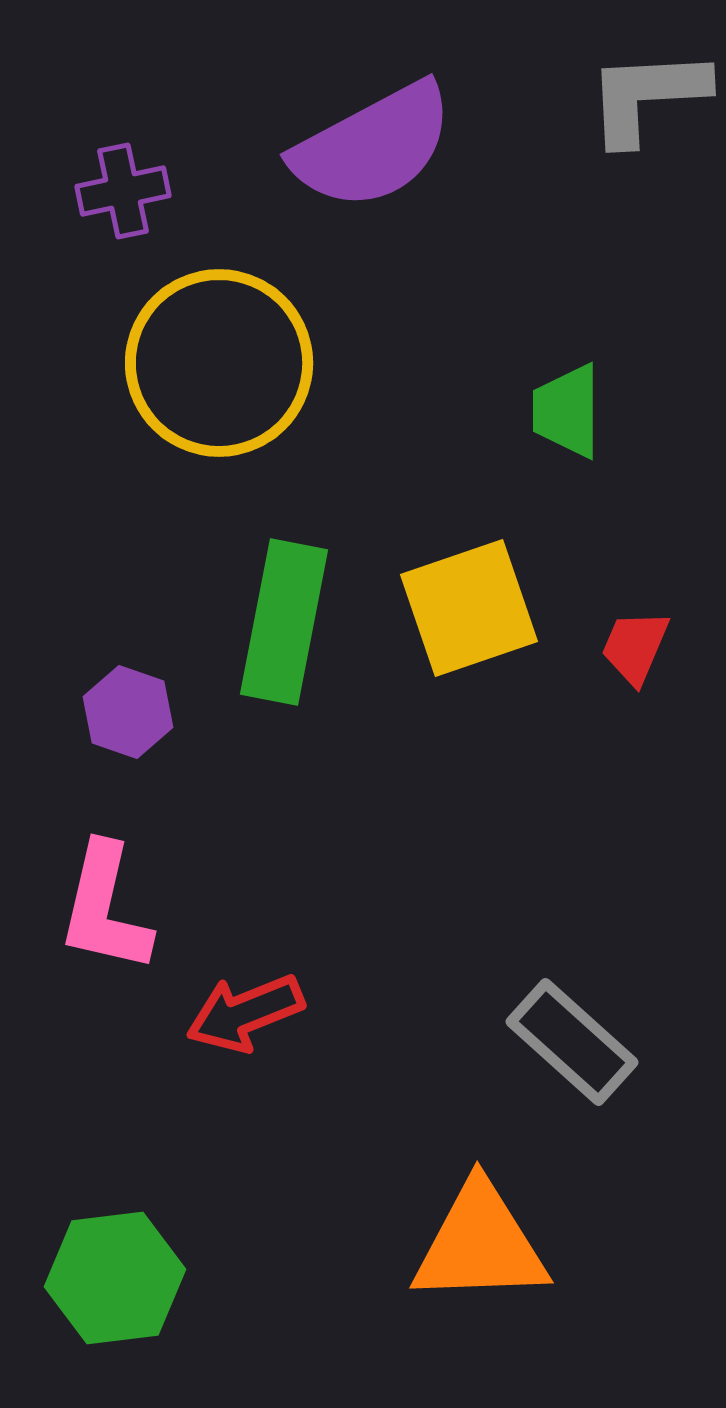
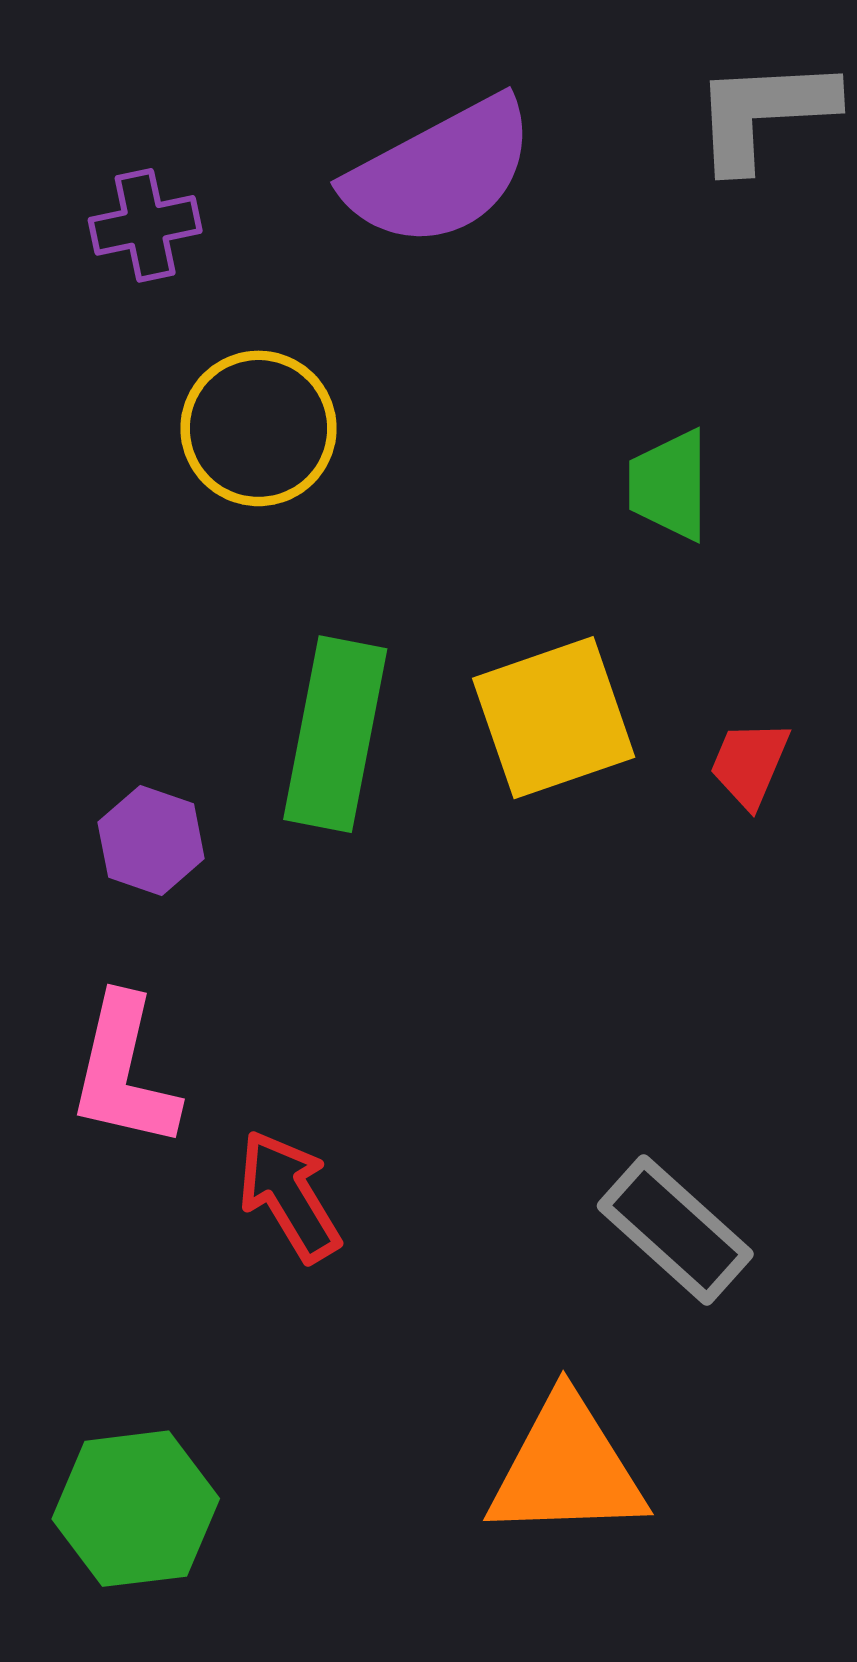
yellow circle: (219, 363) -> (258, 428), size x0.7
red arrow: (245, 1013) -> (289, 1196), turned 81

